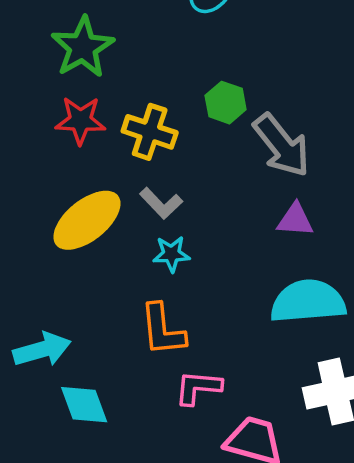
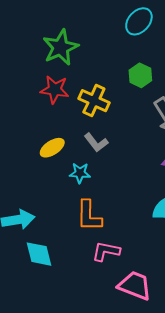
green hexagon: (226, 103) -> (140, 75), moved
yellow ellipse: (87, 220) -> (52, 148), size x0.6
cyan star: (171, 254) -> (80, 173), moved

